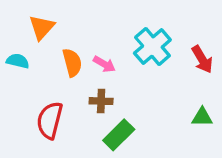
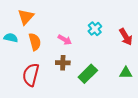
cyan cross: (152, 47) -> (95, 29), size x0.6
orange semicircle: (72, 63) -> (35, 42), moved
green rectangle: (119, 135) -> (88, 74), moved

